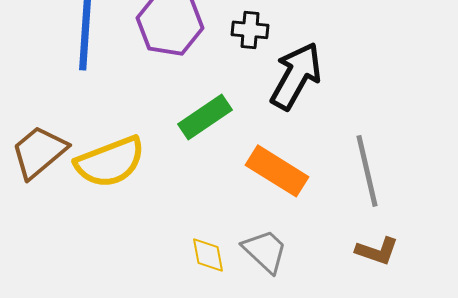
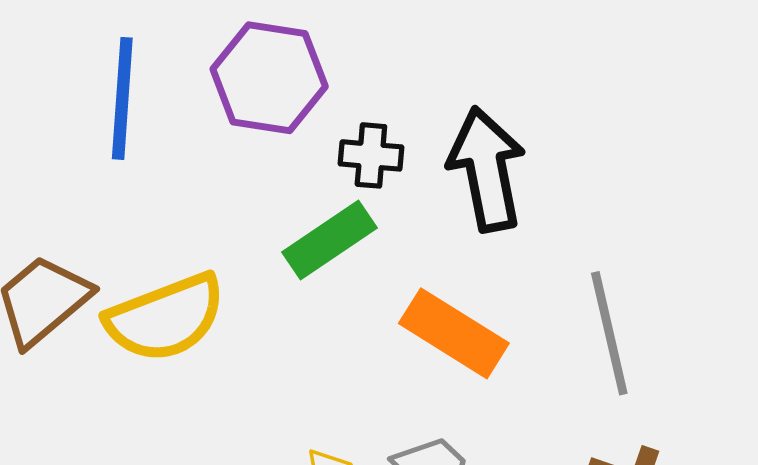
black cross: (250, 30) -> (371, 155), moved
black arrow: (296, 76) -> (487, 169), turned -40

